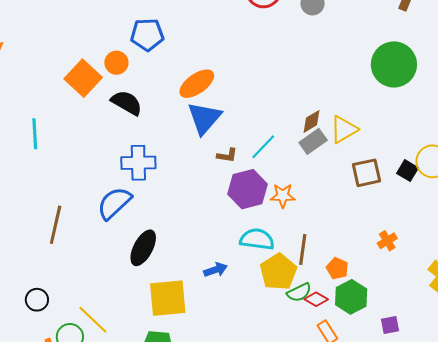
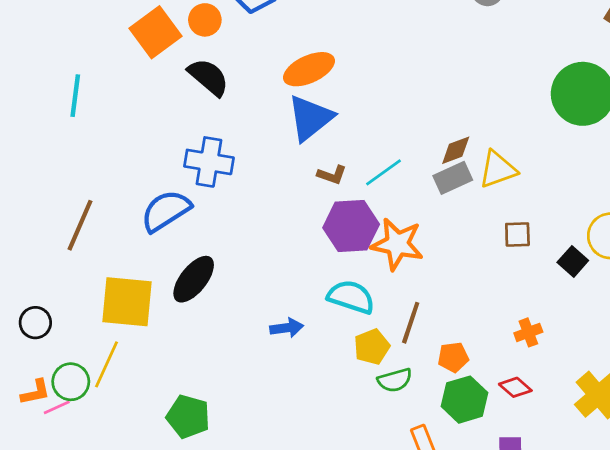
black square: (408, 171) -> (573, 261), moved
brown square: (366, 173) -> (517, 234), size x0.7
orange star: (283, 196) -> (397, 244), size x1.5
orange pentagon: (337, 268) -> (453, 357), turned 30
yellow pentagon: (278, 272) -> (372, 347), size x0.7
yellow square: (168, 298) -> (127, 302), moved
red diamond: (316, 299) -> (515, 387), moved
yellow line: (93, 320) -> (107, 364), turned 60

